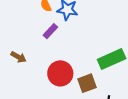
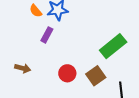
red circle: (60, 73) -> (67, 73), size x0.7

